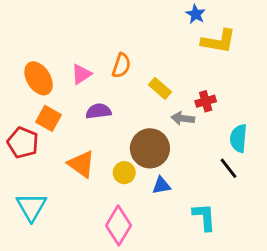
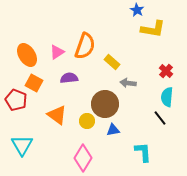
orange semicircle: (121, 66) -> (85, 46), size x1.5
red cross: (206, 101) -> (166, 71), moved, turned -32

